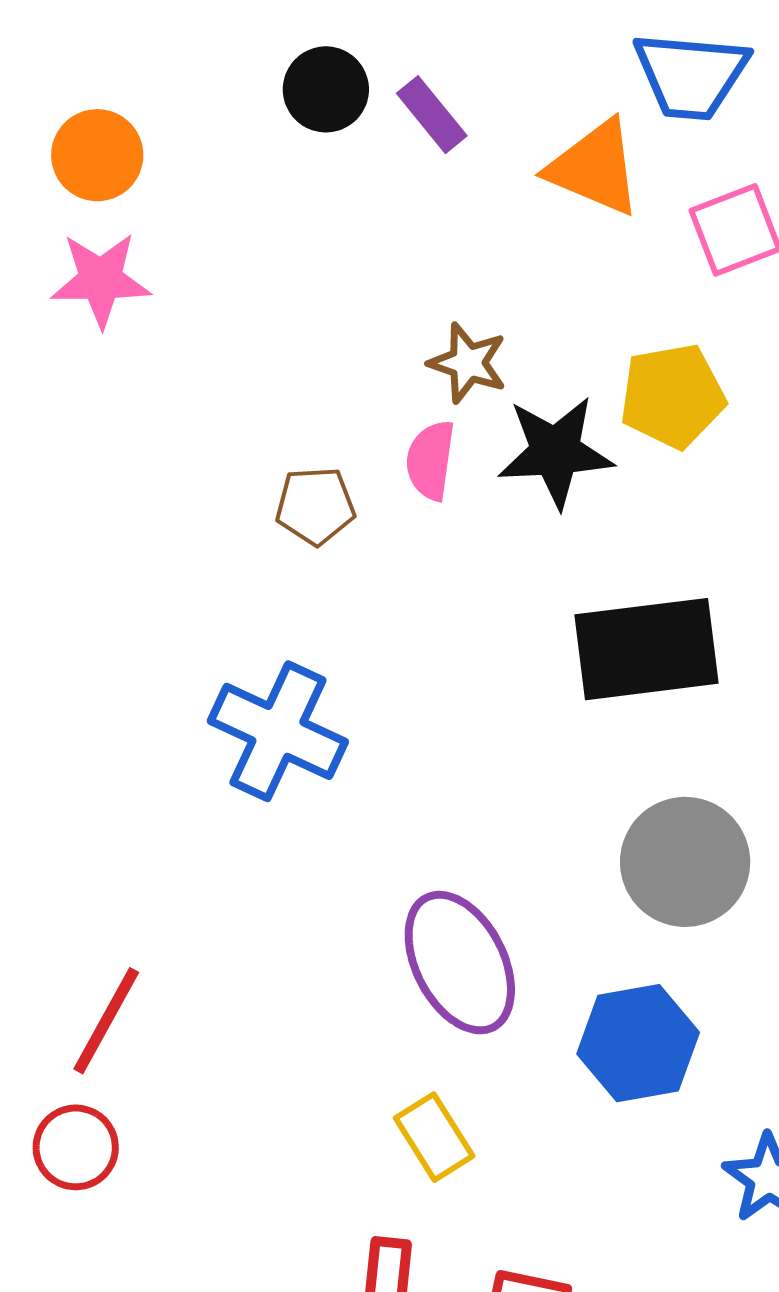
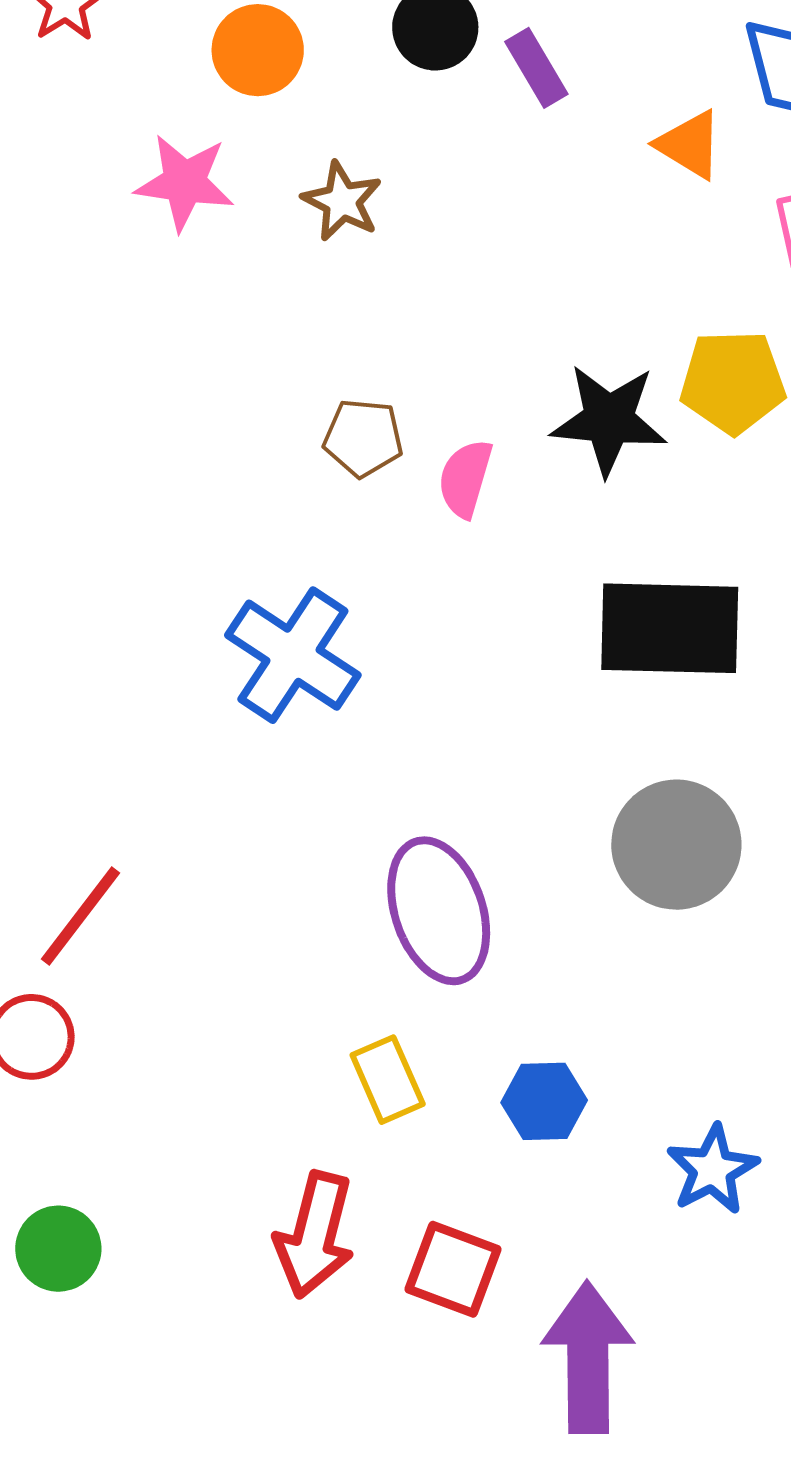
orange circle: (97, 155) -> (258, 50), moved
orange triangle: (595, 168) -> (689, 145), size x0.7
brown star: (468, 363) -> (342, 201), moved
pink semicircle: (431, 460) -> (465, 478), moved
blue hexagon: (638, 1043) -> (544, 1101), moved, size x0.7

